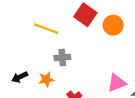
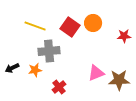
red square: (85, 15) -> (70, 27), moved
gray cross: (62, 57) -> (49, 51), size x1.5

